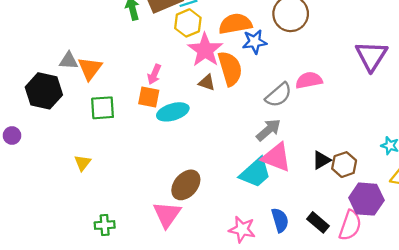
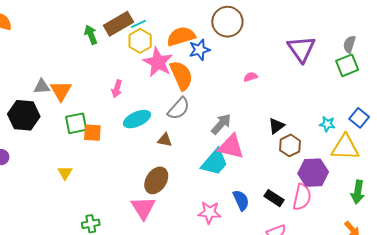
pink semicircle: (309, 80) -> (251, 77), size x0.6
brown triangle: (207, 83) -> (165, 140), moved
gray semicircle: (279, 95) -> (179, 109), moved
orange square: (149, 97) -> (92, 133), moved
black triangle: (321, 160) -> (276, 126), moved

